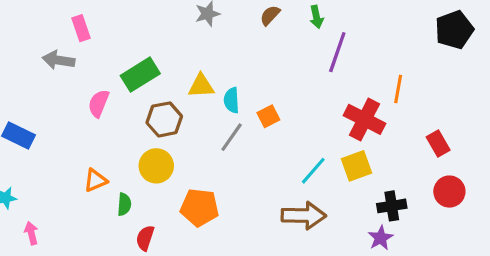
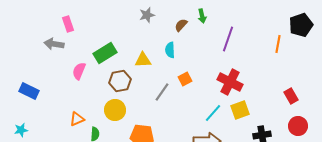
brown semicircle: (270, 15) -> (181, 25), moved
green arrow: (316, 17) -> (202, 16), moved
orange line: (398, 89) -> (278, 44), moved
cyan semicircle: (232, 100) -> (170, 50), moved
red cross: (365, 119) -> (230, 82), moved

